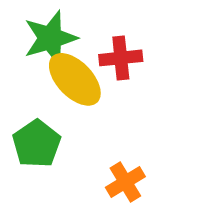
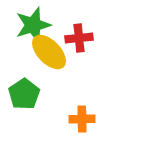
orange cross: (125, 182) -> (82, 119), turned 30

